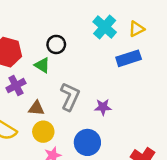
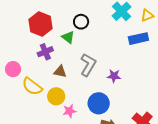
yellow circle: (43, 132) -> (56, 96), moved

